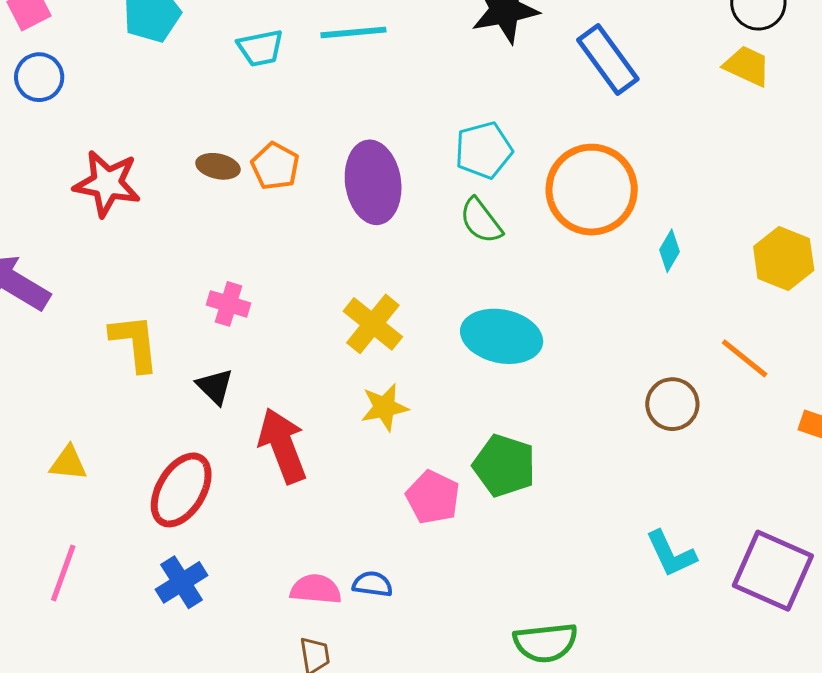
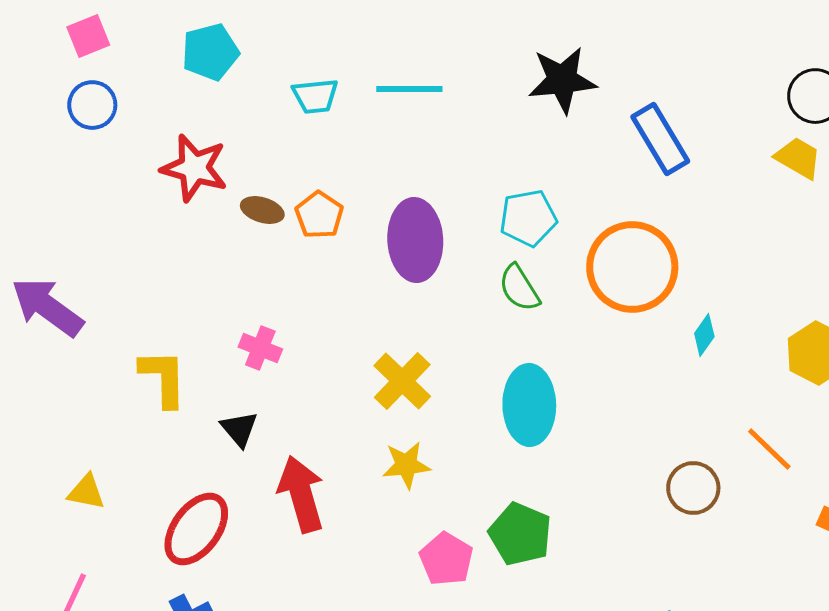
red star: (107, 183) -> (194, 168), moved
cyan ellipse: (502, 336) -> (529, 405), turned 72

